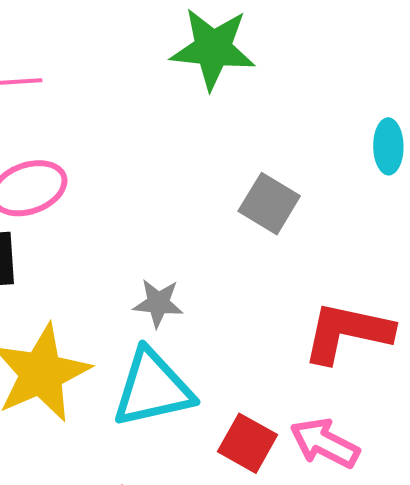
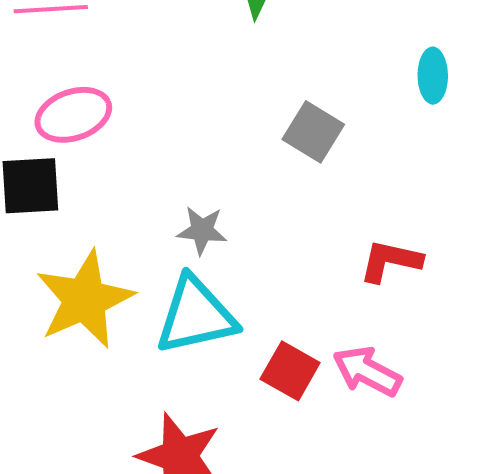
red L-shape: (347, 332) -> (390, 261), size x0.7

